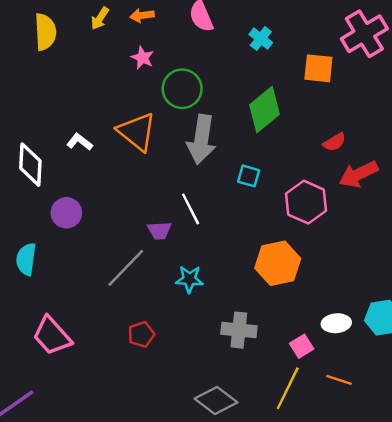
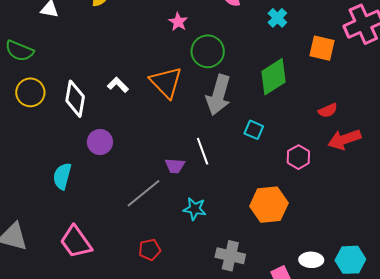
pink hexagon: (306, 202) -> (298, 157), size x0.7

